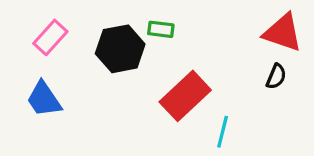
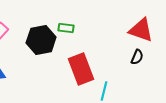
red rectangle: (185, 96) -> (81, 69), turned -68

